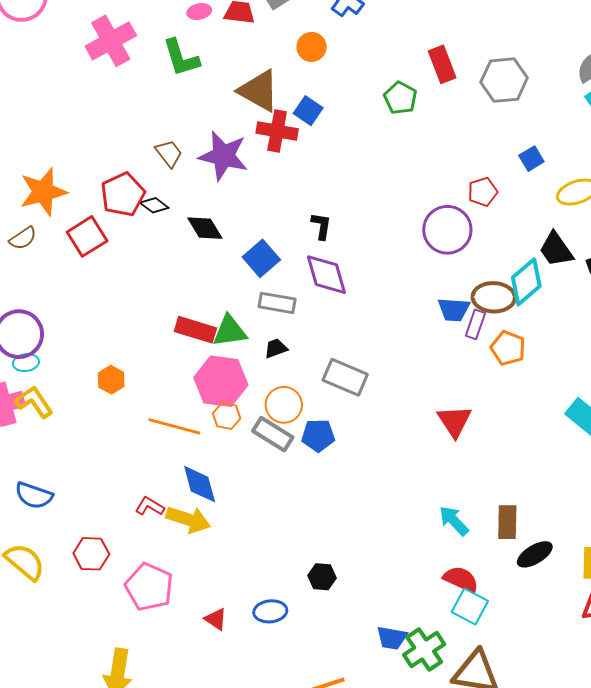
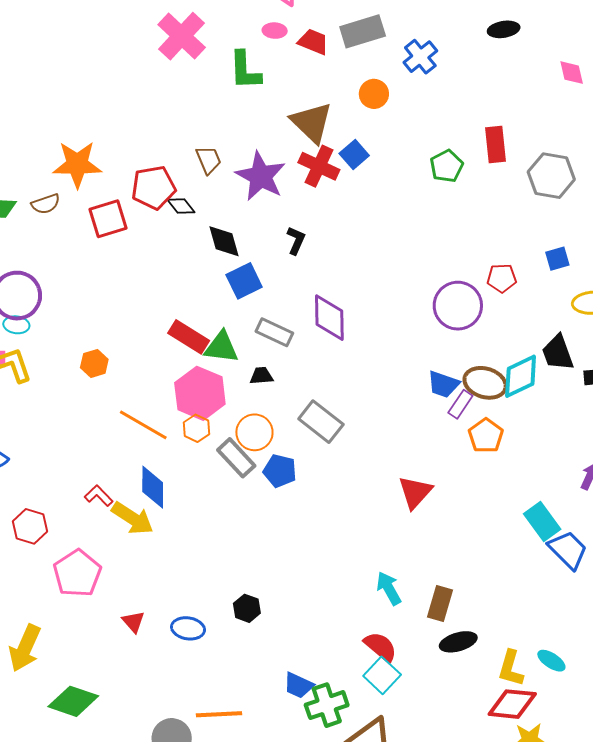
pink cross: (111, 41) -> (182, 36), turned -33
black L-shape: (321, 226) -> (296, 240), moved
blue square: (261, 258) -> (244, 281), moved

